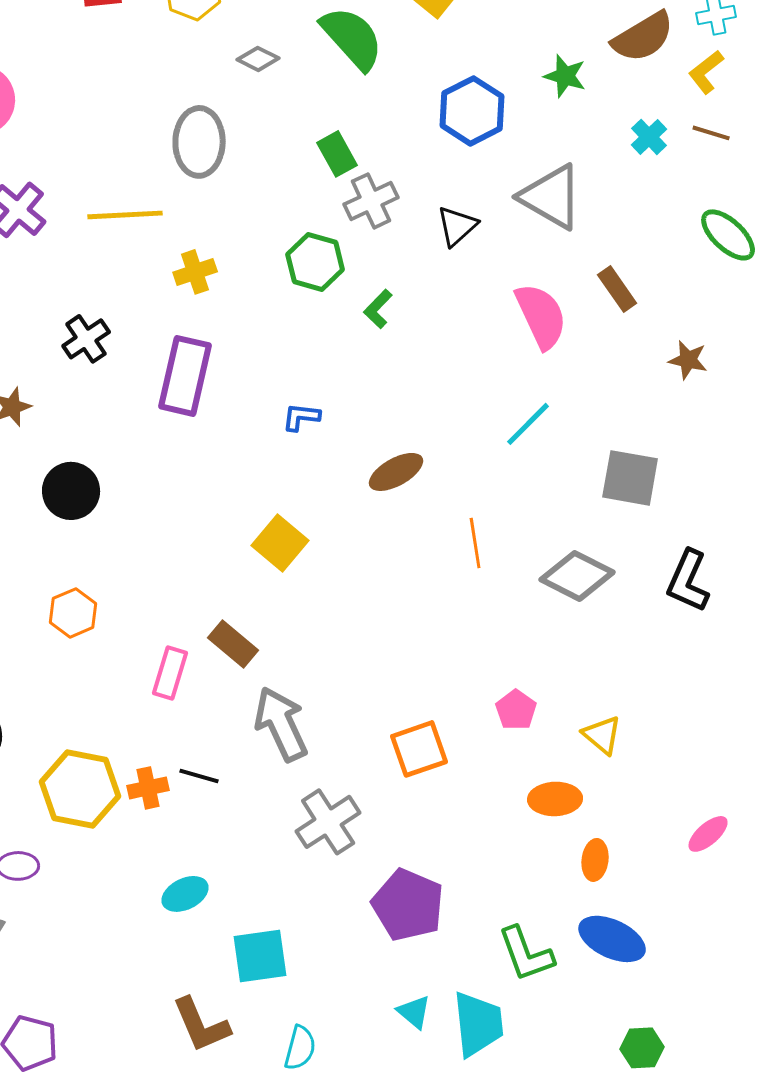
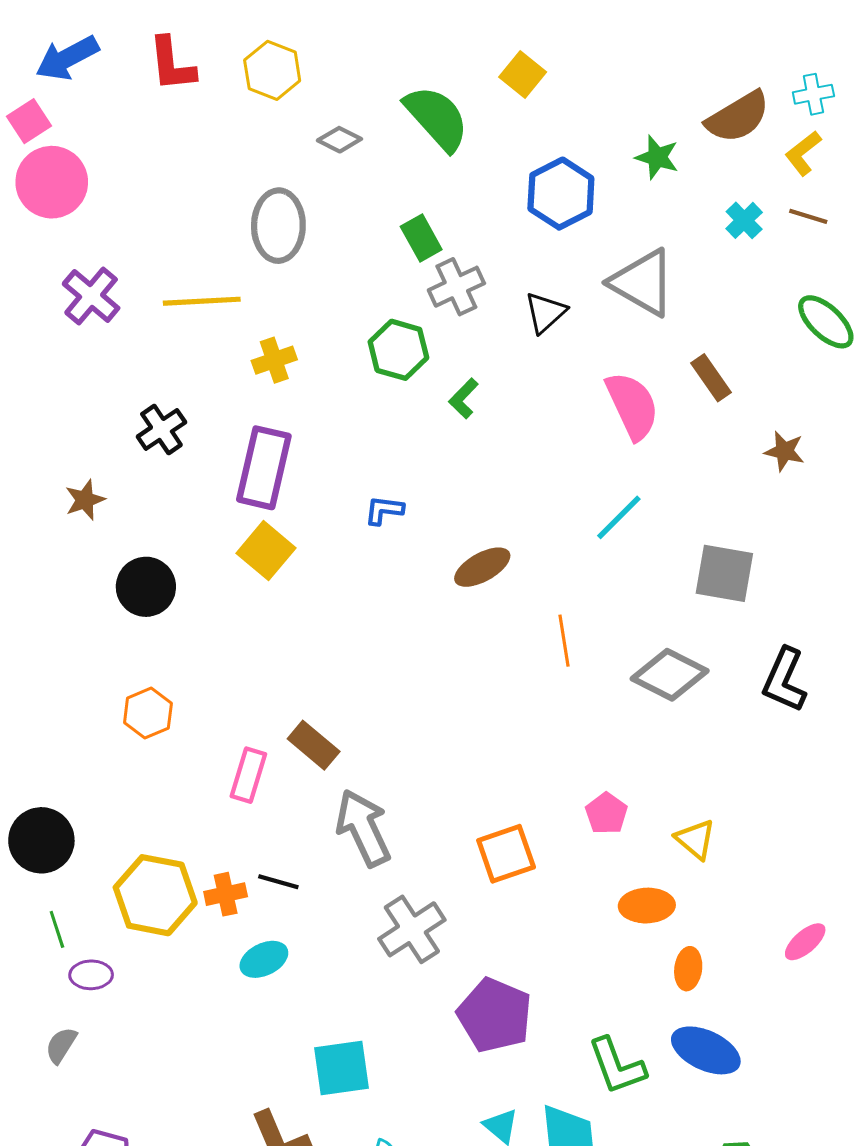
yellow square: (280, 543) -> (266, 551), moved
cyan ellipse: (185, 894) -> (264, 959), moved

